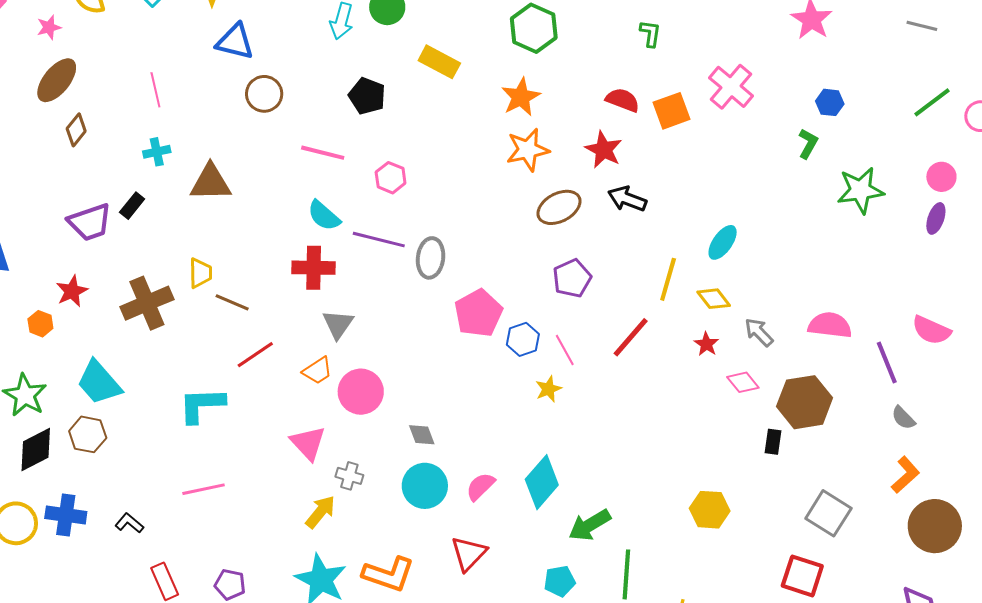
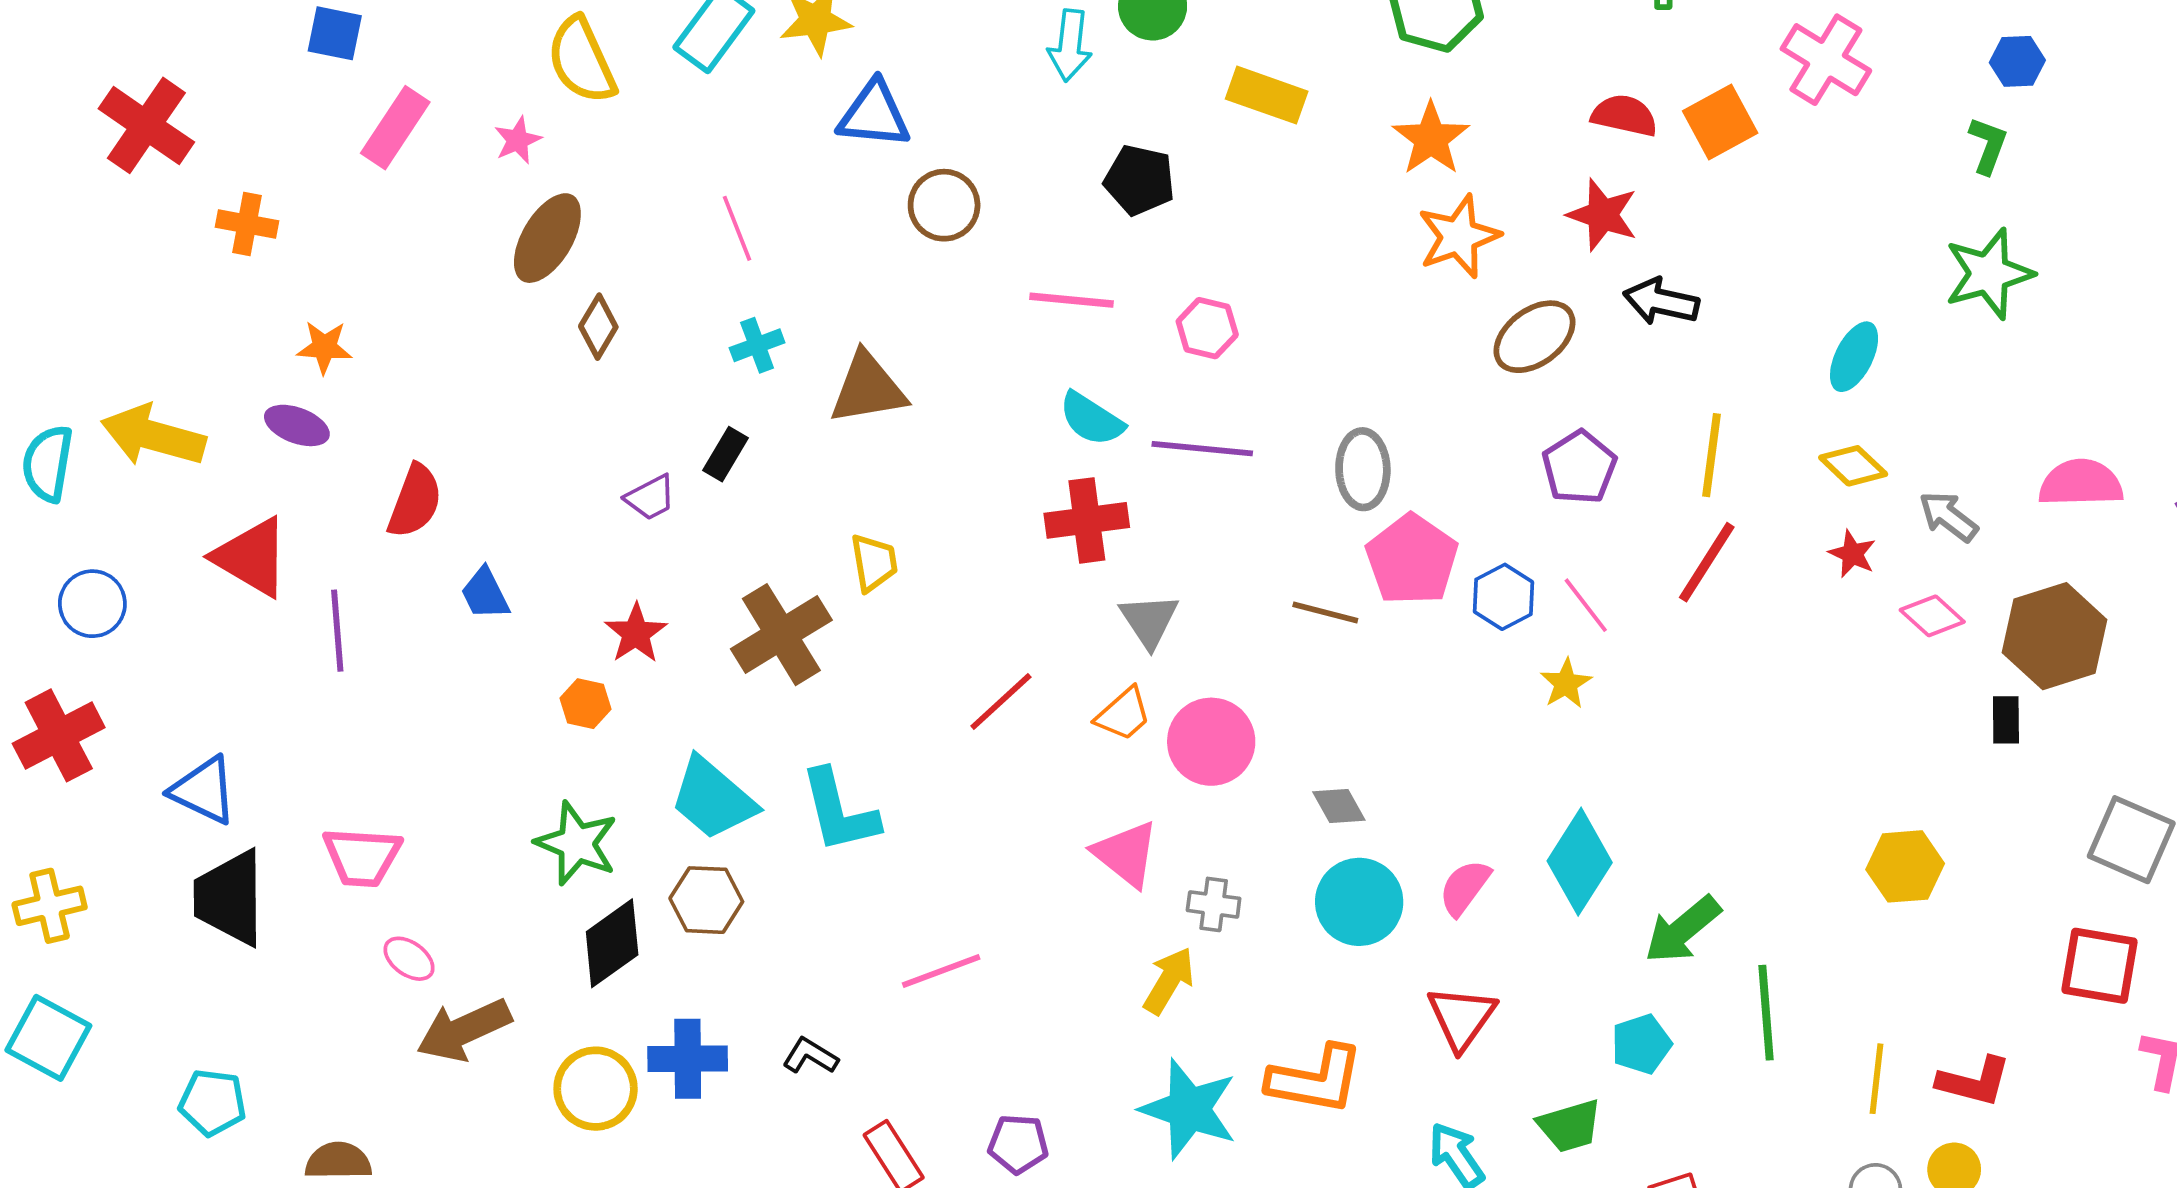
green star: (860, 190) -> (1989, 274), moved
purple trapezoid: (90, 222) -> (650, 497), size x0.6
gray ellipse: (431, 258) -> (1363, 469), moved
yellow line: (668, 279) -> (1711, 455), moved
brown line: (232, 302) -> (1325, 612), moved
cyan L-shape: (202, 405) -> (839, 811), moved, turned -93

